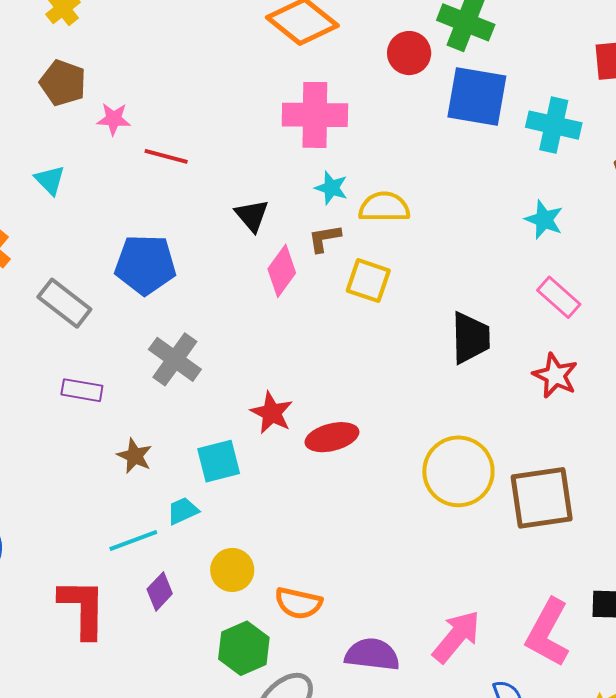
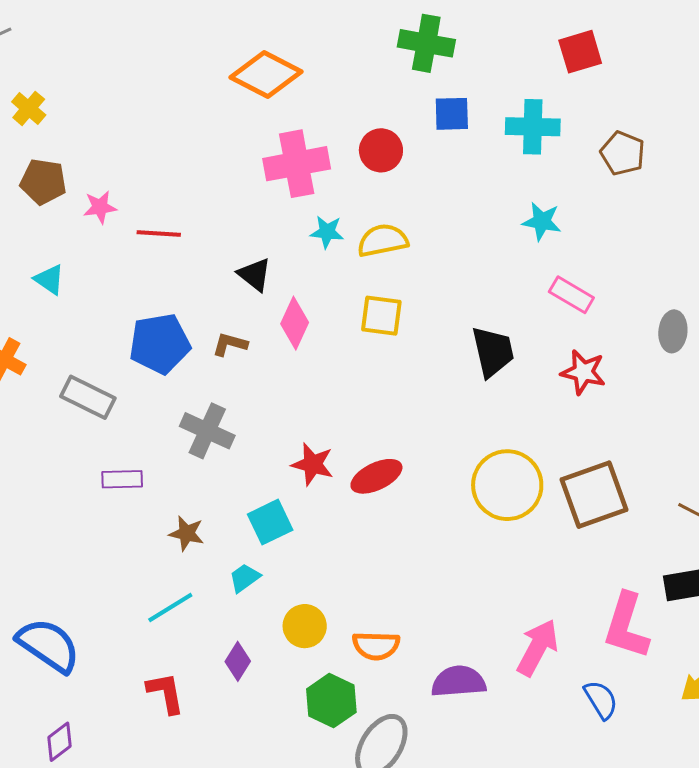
red circle: (409, 53) -> (381, 150), moved
blue square: (477, 96) -> (452, 114), size x0.6
brown L-shape: (324, 238) -> (230, 344), moved, turned 36
cyan line: (133, 540) -> (170, 608), moved
red L-shape: (83, 608) -> (166, 693), size x0.7

